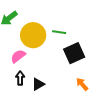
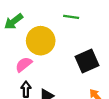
green line: (59, 32) -> (71, 17), moved

